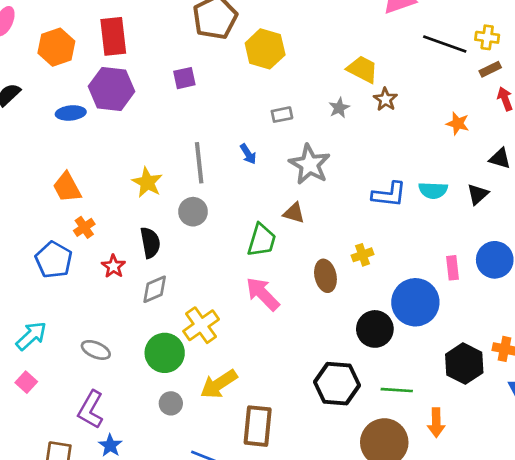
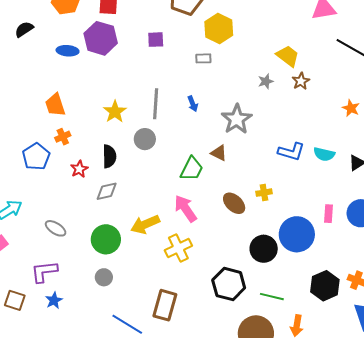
gray rectangle: (282, 115) -> (203, 58), moved
brown ellipse: (325, 276) -> (234, 203), turned -45
yellow cross: (201, 325) -> (178, 248), moved
yellow arrow: (219, 384) -> (145, 224), moved
purple L-shape: (91, 410) -> (44, 272), turned 44

